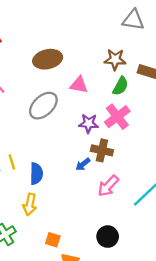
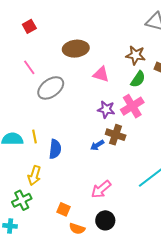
gray ellipse: (43, 106) -> (51, 88), moved
pink arrow: (108, 186) -> (101, 189), moved
yellow arrow: (30, 204) -> (34, 176), moved
black circle: (108, 237) -> (105, 220), moved

